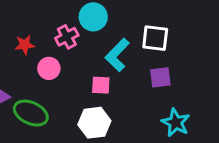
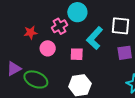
pink square: (101, 85) -> (77, 54), moved

